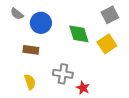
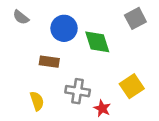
blue circle: (41, 23) -> (64, 28), moved
yellow square: (107, 44) -> (132, 86), moved
brown rectangle: (31, 50) -> (49, 62), moved

